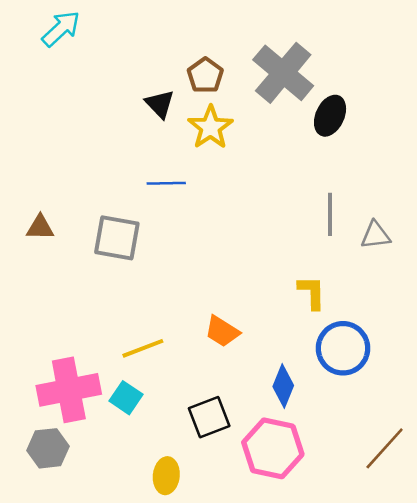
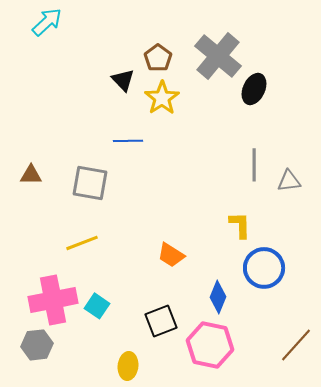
yellow line: (143, 348) -> (82, 243), moved

